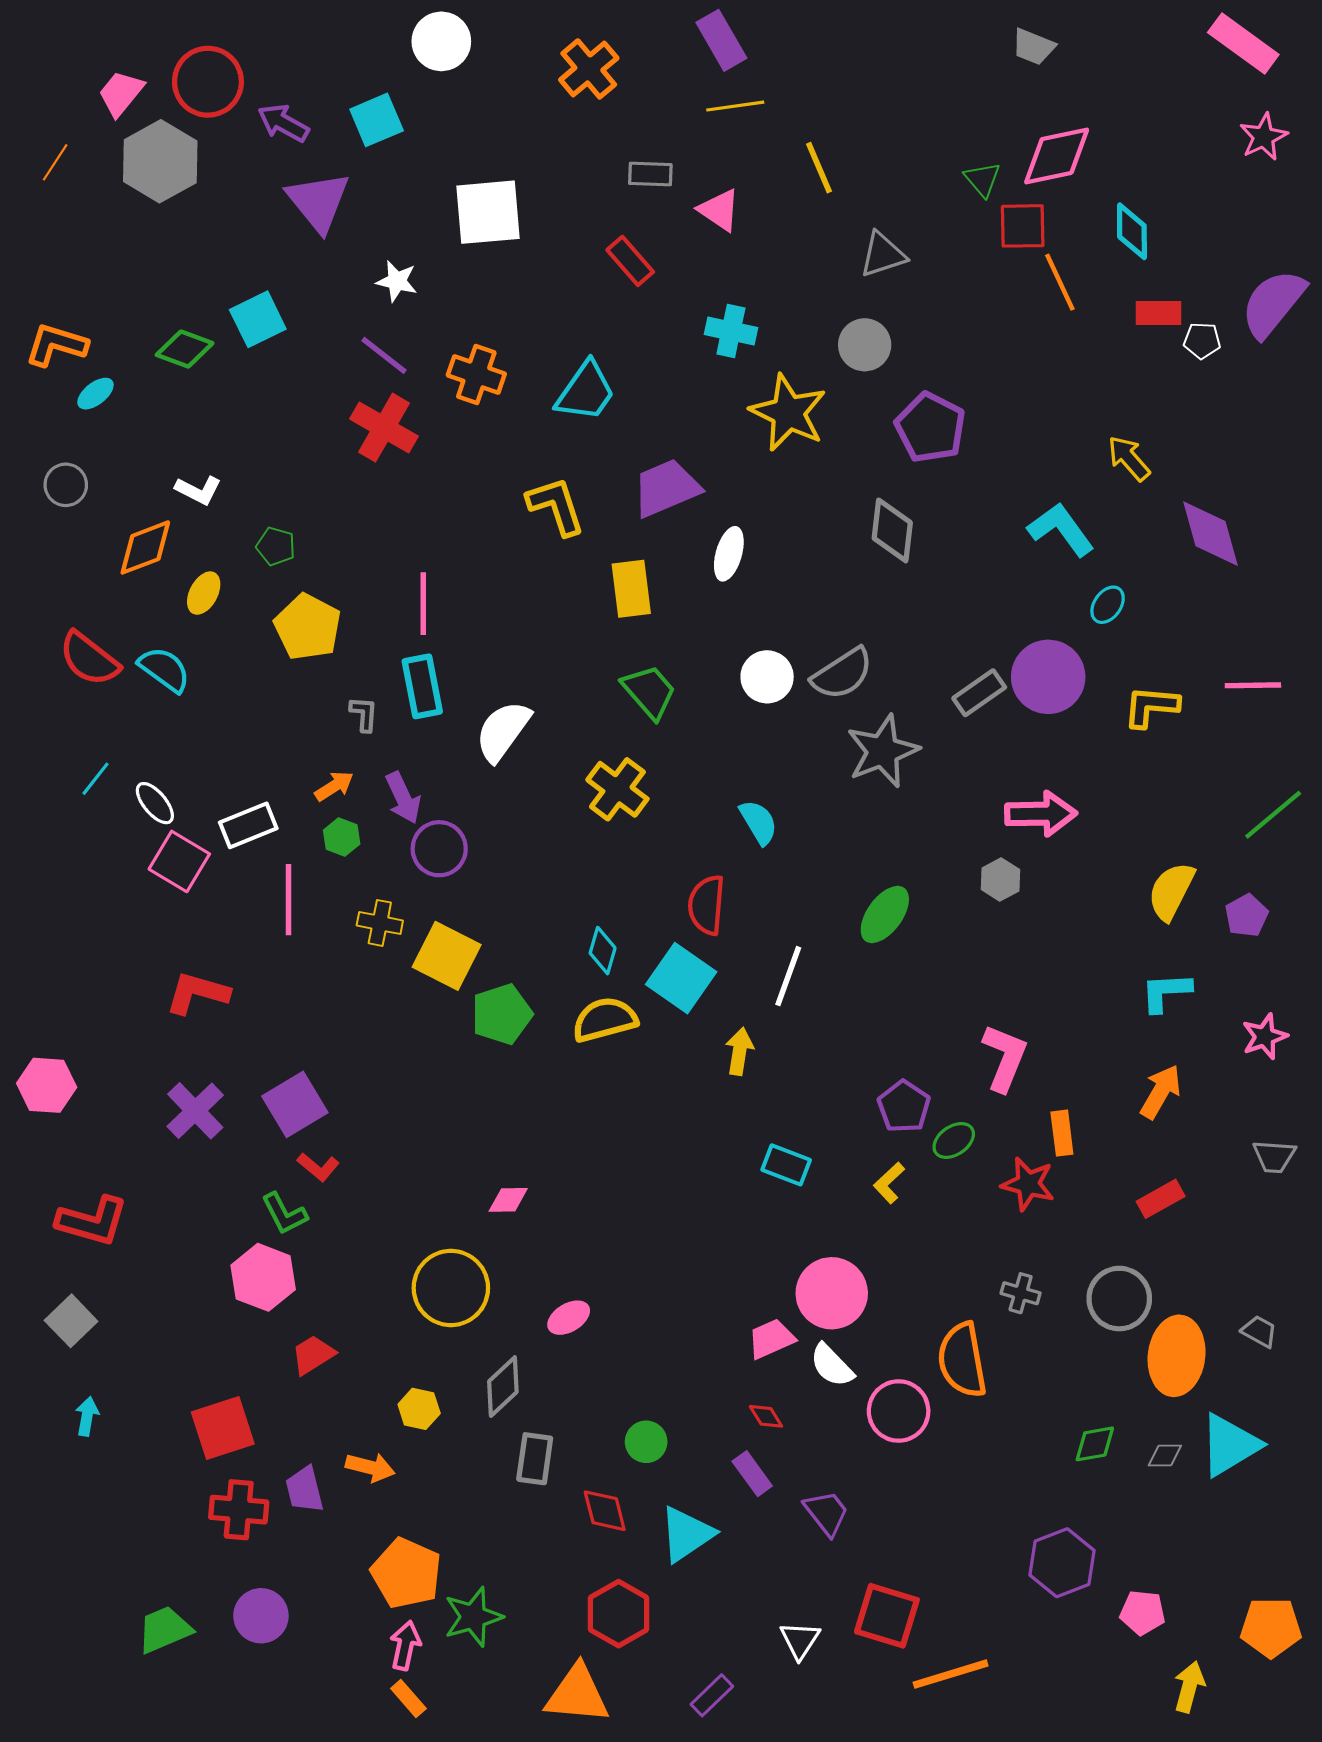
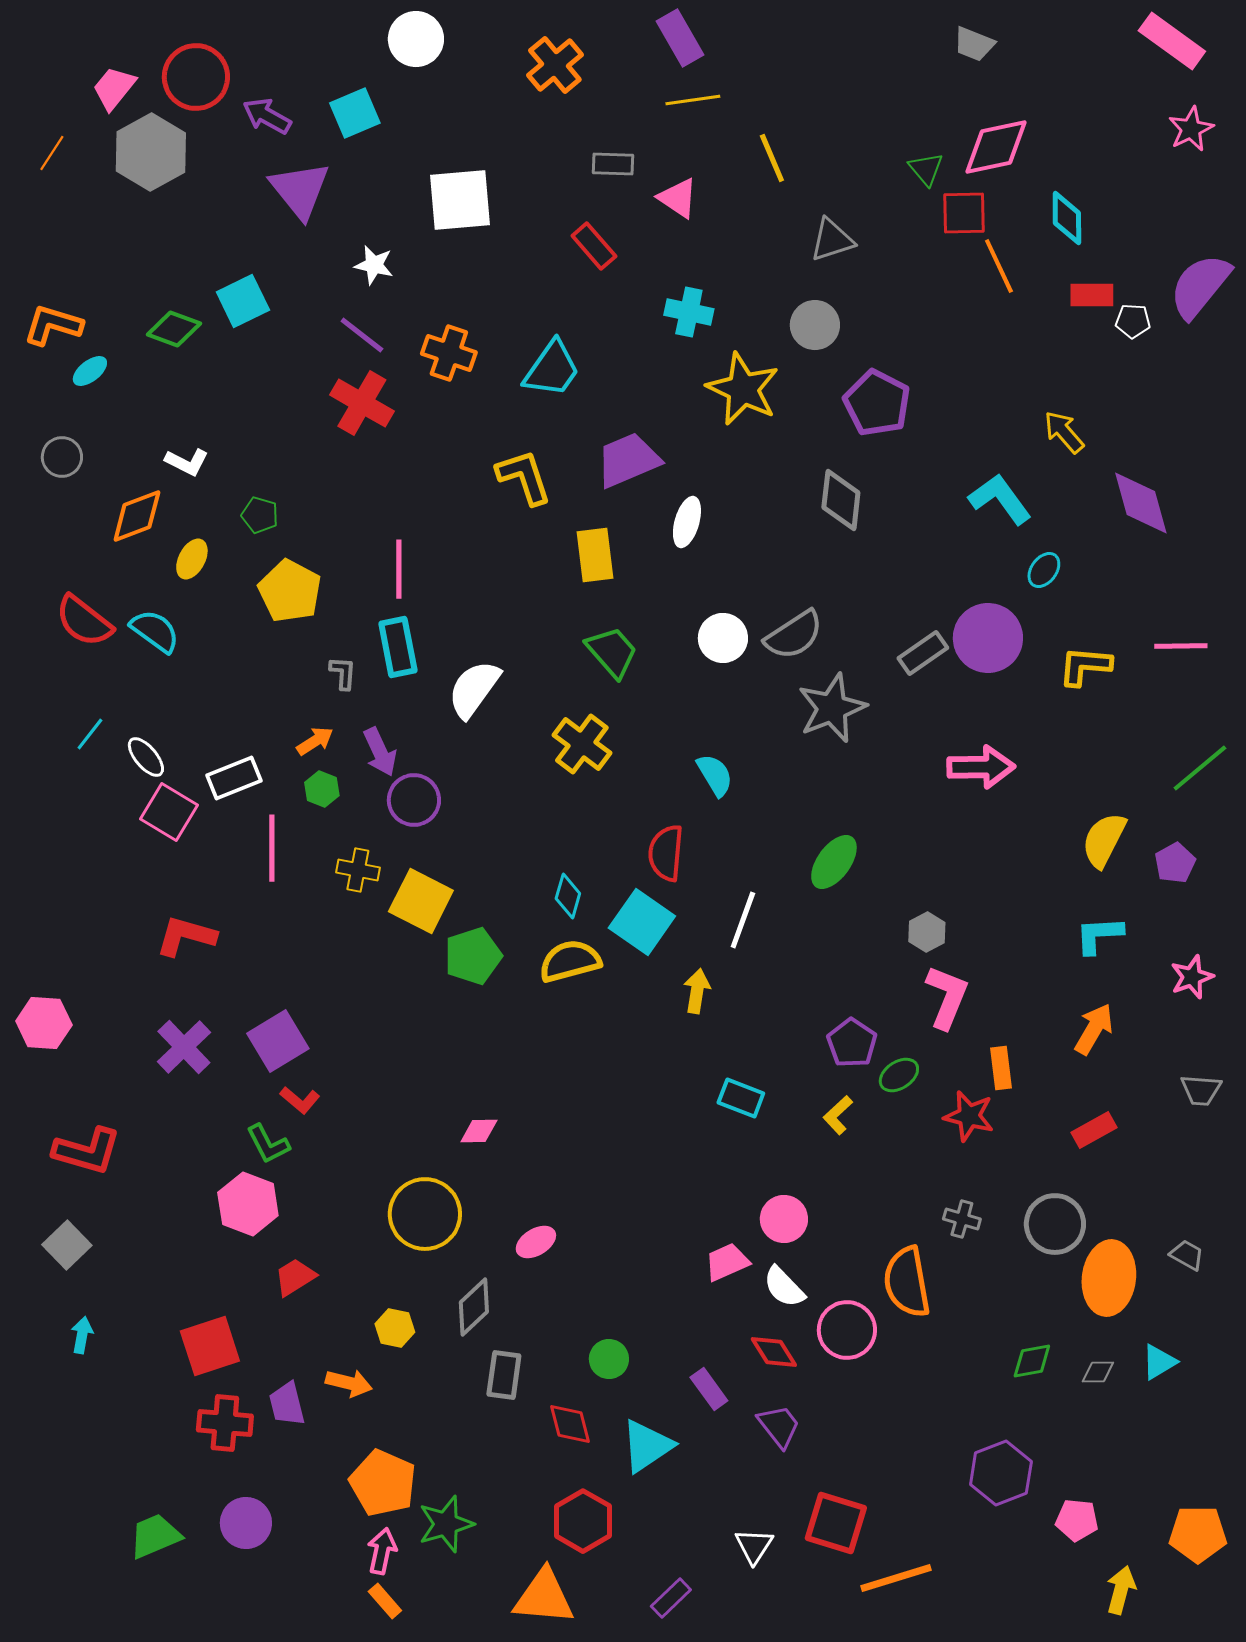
gray hexagon: (1000, 879) -> (927, 932), moved
pink circle: (832, 1293) -> (784, 1219), size x0.7
red diamond: (766, 1416) -> (774, 1352), moved, size x1.4
cyan triangle: (1230, 1445) -> (1159, 1362), size x0.6

